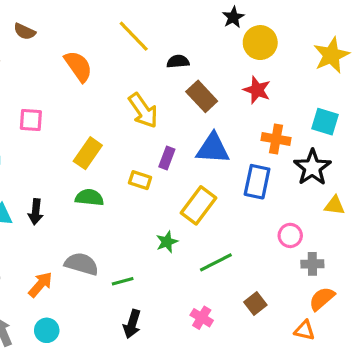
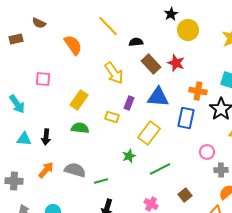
red star: (257, 90) -> (176, 63), moved
orange arrow: (40, 284) -> (46, 170), moved

